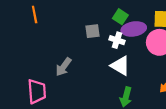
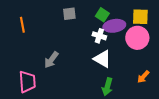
orange line: (35, 14) -> (22, 25), moved
gray square: (92, 31) -> (69, 14), moved

